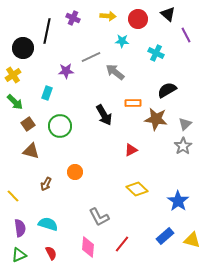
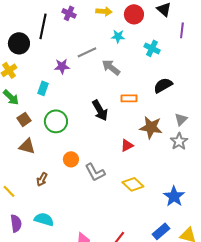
purple line: (186, 35) -> (182, 30), turned 35
brown star: (156, 119) -> (151, 127), moved
orange circle: (75, 172) -> (71, 159), moved
gray L-shape: (99, 217) -> (95, 172), moved

